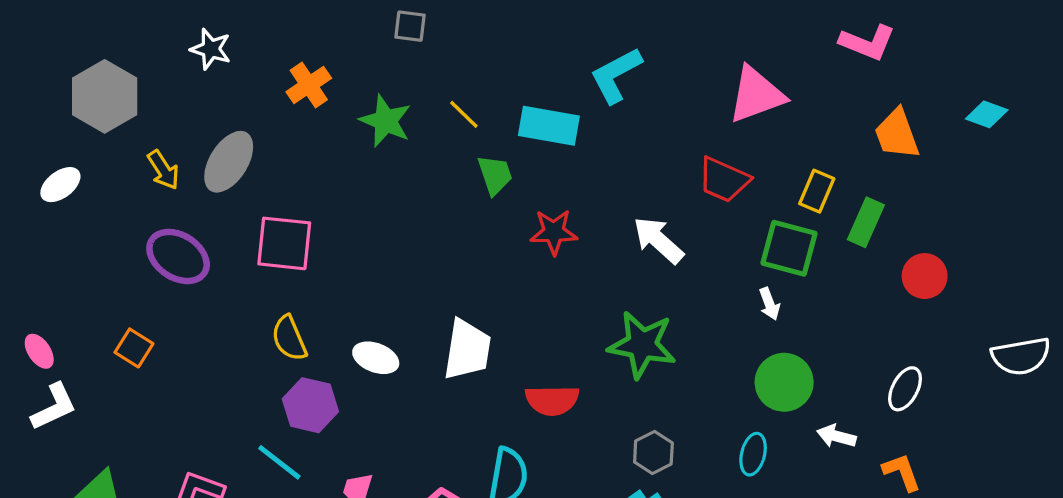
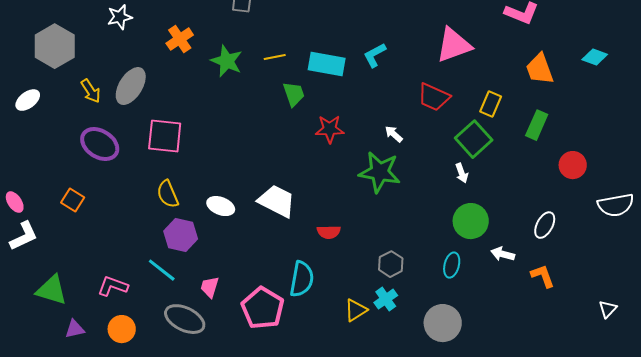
white star: (211, 49) -> (120, 17), turned -30
cyan L-shape: (616, 75) -> (375, 55), moved, size x0.7
yellow line: (464, 114) -> (275, 57), turned -55
green rectangle: (866, 222) -> (537, 125), moved
white arrow: (658, 240) -> (394, 134), size x0.6
green square: (789, 248) -> (474, 139), turned 33
red circle: (925, 276) -> (573, 165), moved
green star: (642, 345) -> (380, 172), moved
white trapezoid: (467, 350) -> (277, 201), turned -72
red semicircle: (552, 400) -> (329, 232), size x0.7

